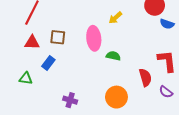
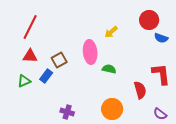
brown square: (58, 37) -> (59, 60), moved, turned -35
green triangle: (26, 79) -> (24, 81), moved, turned -32
purple semicircle: (166, 92) -> (160, 114), moved

